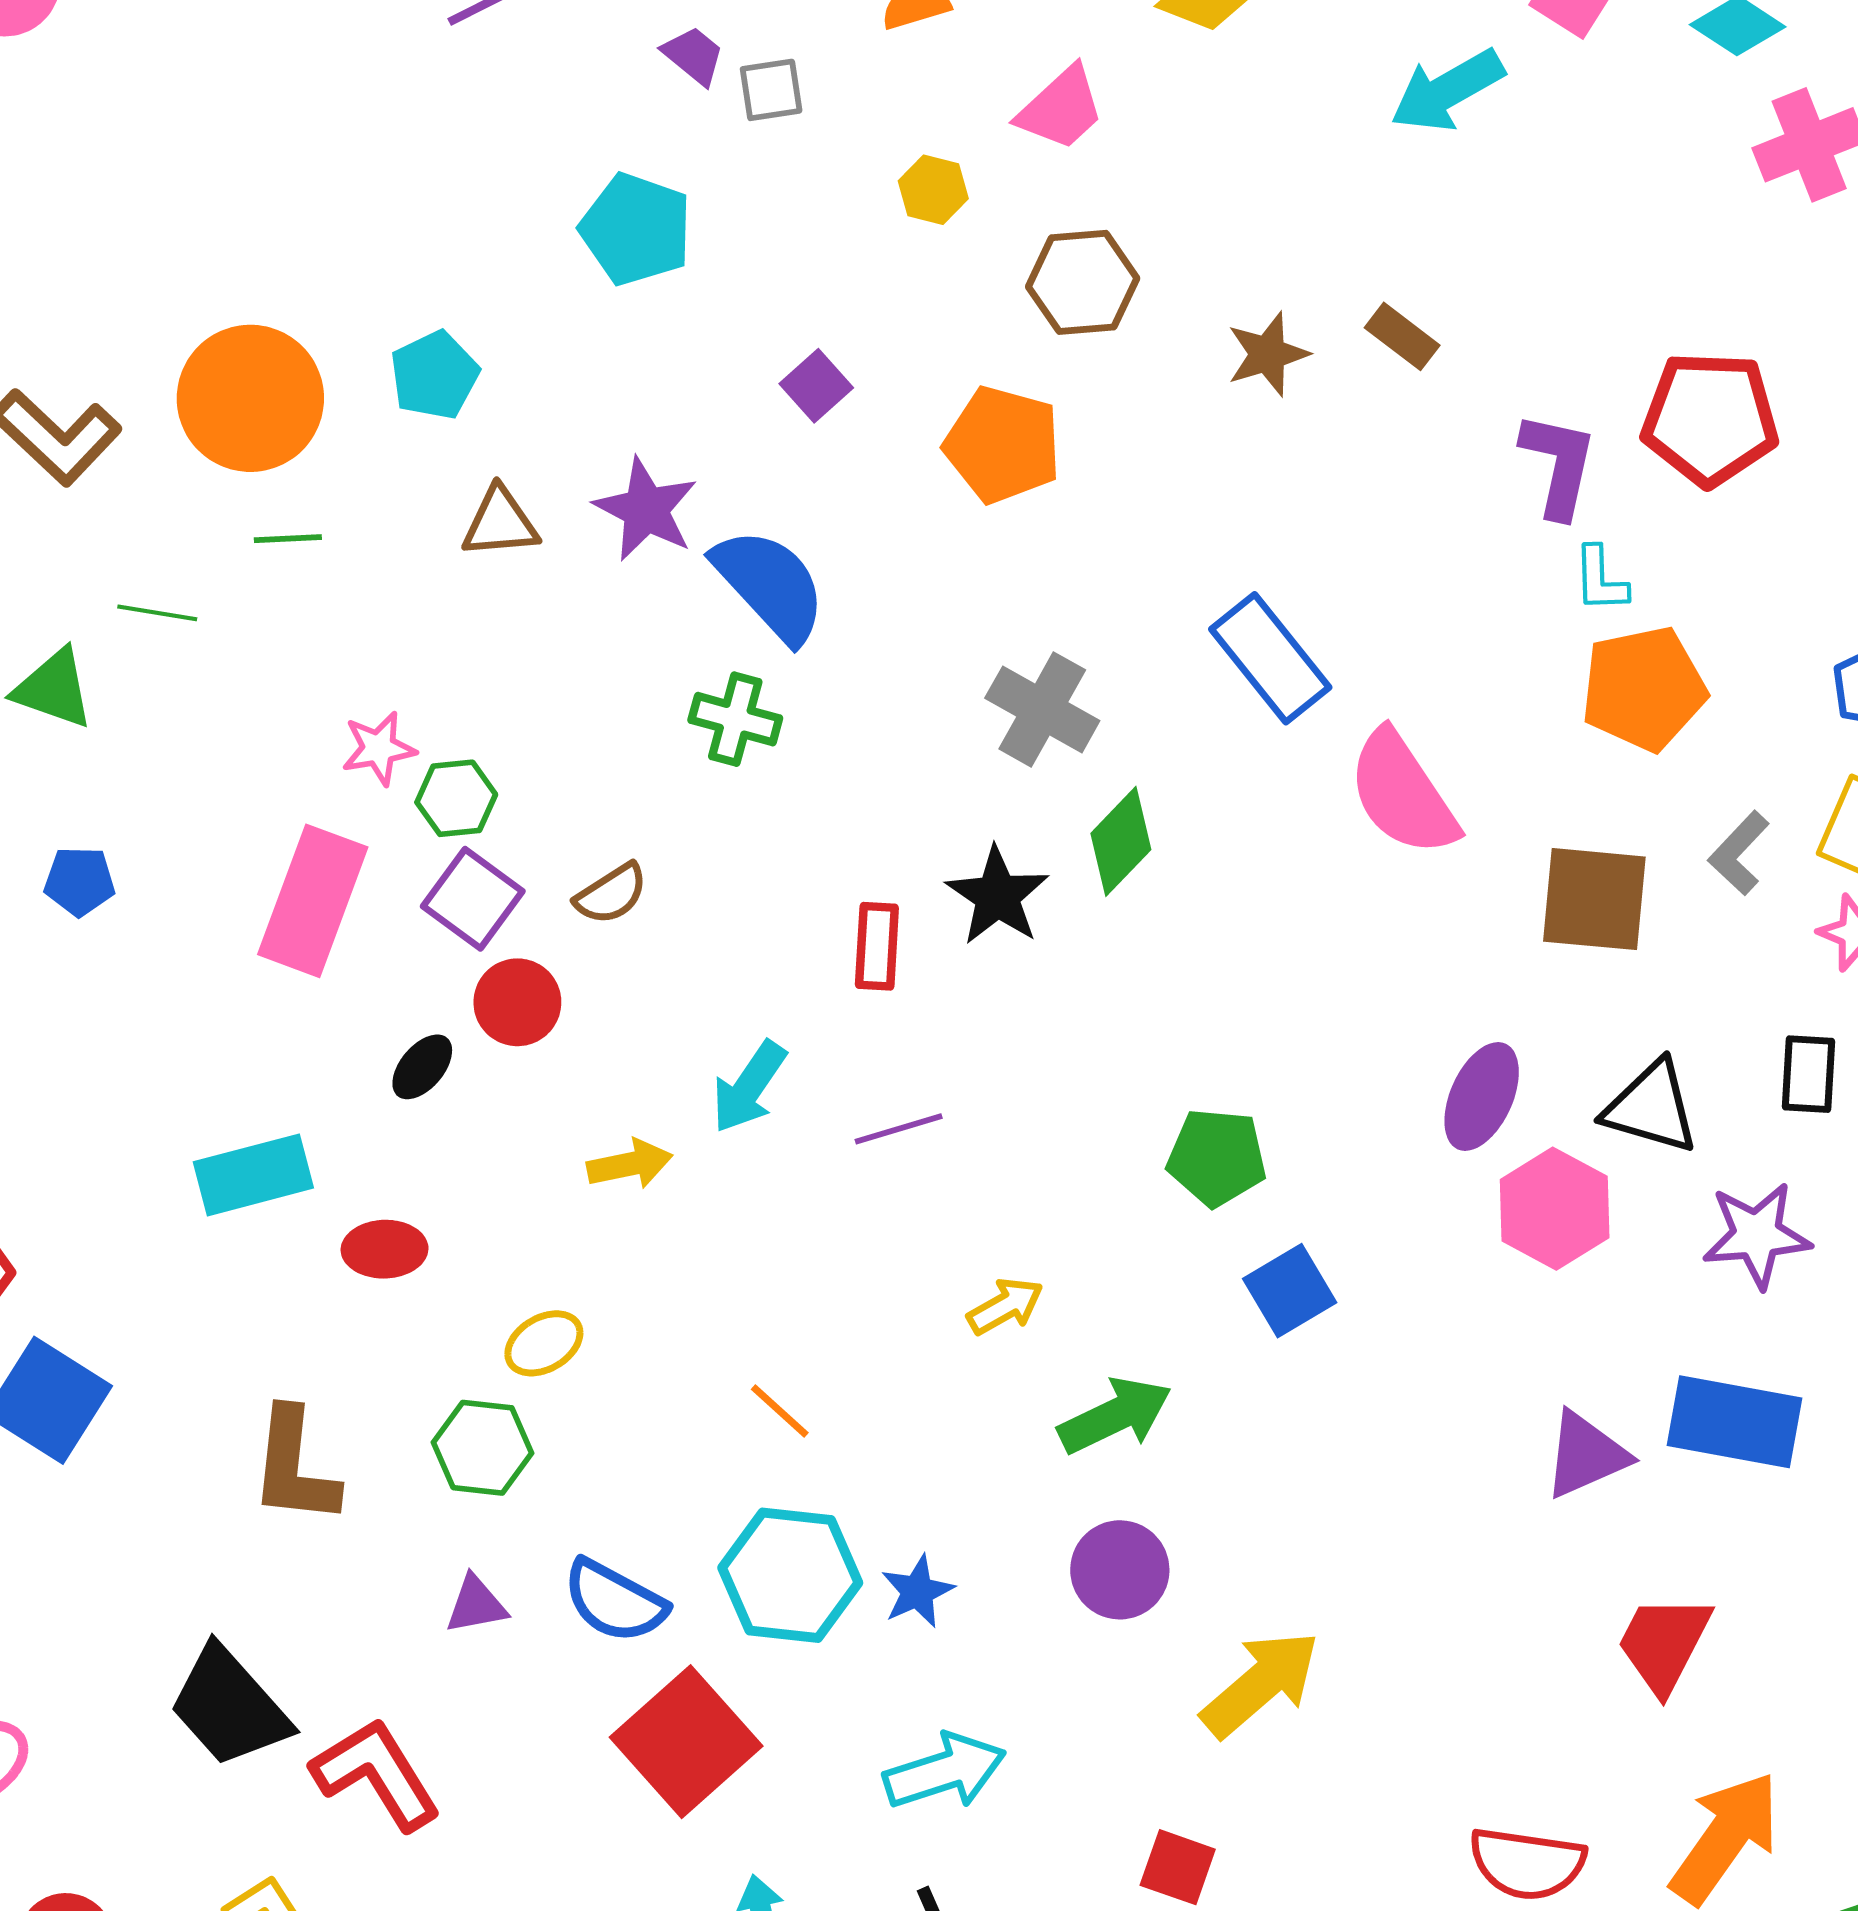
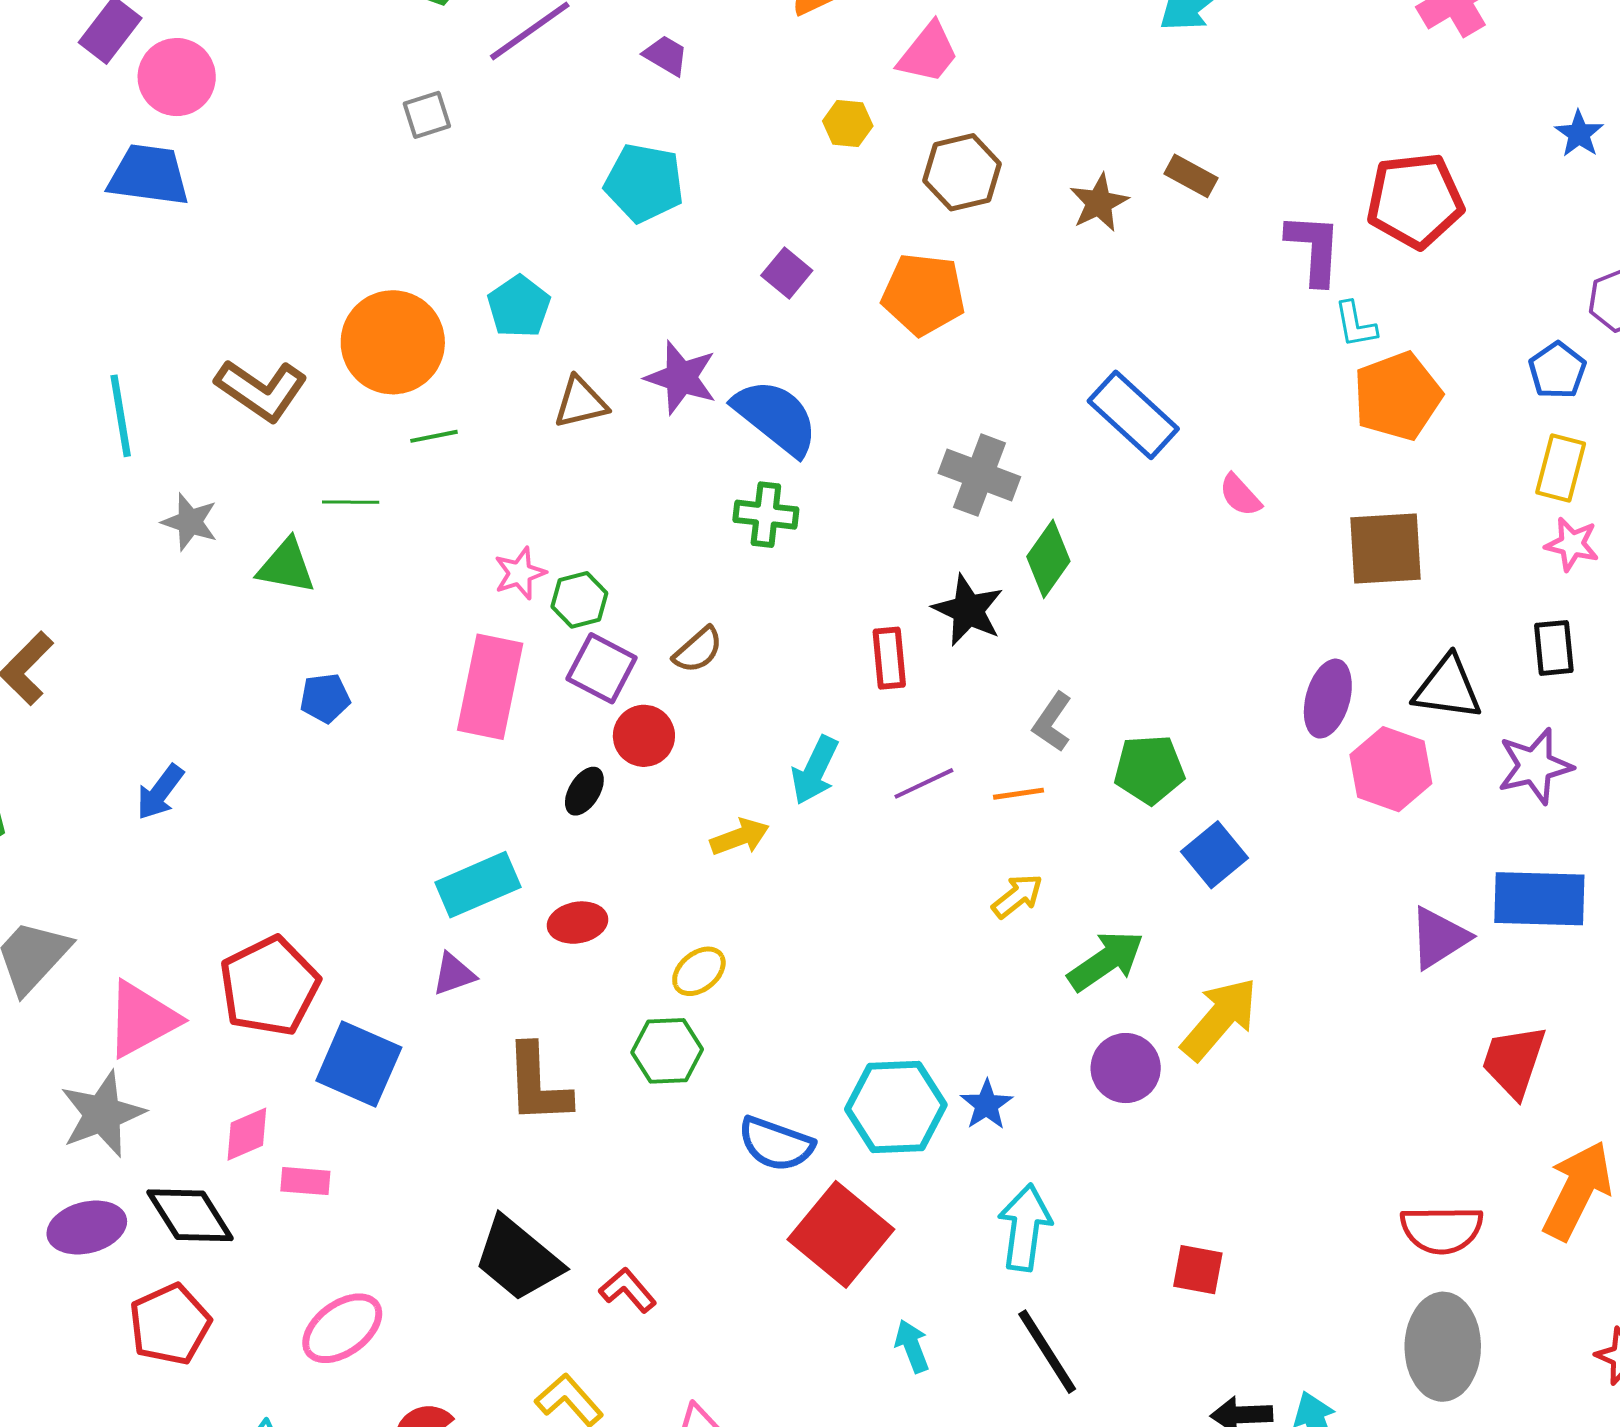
gray square: (771, 90) -> (427, 115), moved
pink semicircle: (1403, 793) -> (1240, 495), size x0.5
gray L-shape: (1739, 853) -> (1052, 722), moved
orange line: (780, 1411) -> (1018, 794), moved, turned -42
purple triangle: (476, 1605) -> (454, 974), moved
yellow arrow: (1261, 1684) -> (1219, 1019), moved
cyan arrow: (945, 1771) -> (1025, 1227), turned -56
red L-shape: (376, 1774) -> (628, 1290), size x0.6

